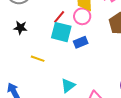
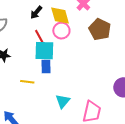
red line: (59, 17) -> (39, 36), turned -56
blue rectangle: (81, 42) -> (46, 66), moved, turned -56

